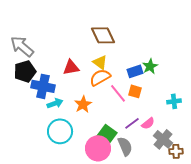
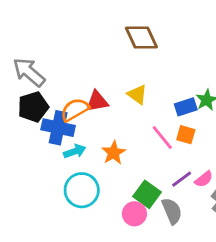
brown diamond: (103, 35) -> (141, 37), moved
orange semicircle: (100, 77) -> (75, 110), moved
pink circle: (98, 148) -> (134, 214), size x0.7

